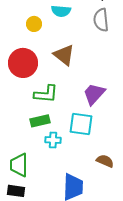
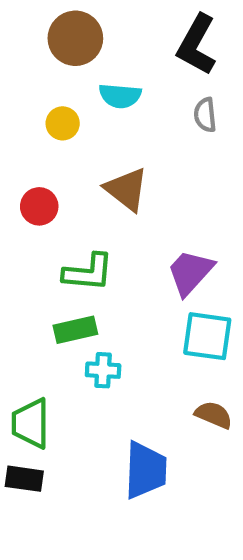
gray semicircle: (101, 20) -> (205, 115), size x0.7
red circle: (23, 63) -> (39, 206), size x0.6
cyan square: (81, 124) -> (207, 336), moved

